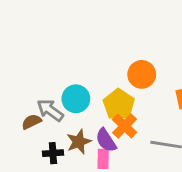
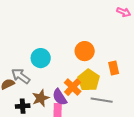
cyan circle: (76, 99) -> (41, 58), moved
yellow pentagon: (119, 104) -> (89, 80), moved

